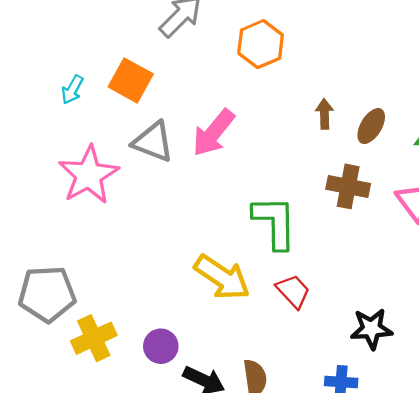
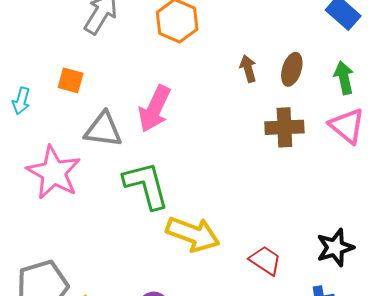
orange square: (131, 80) -> (71, 80), size x0.7
green L-shape: (275, 222) -> (146, 185), moved
red trapezoid: (293, 291) -> (265, 260), moved

